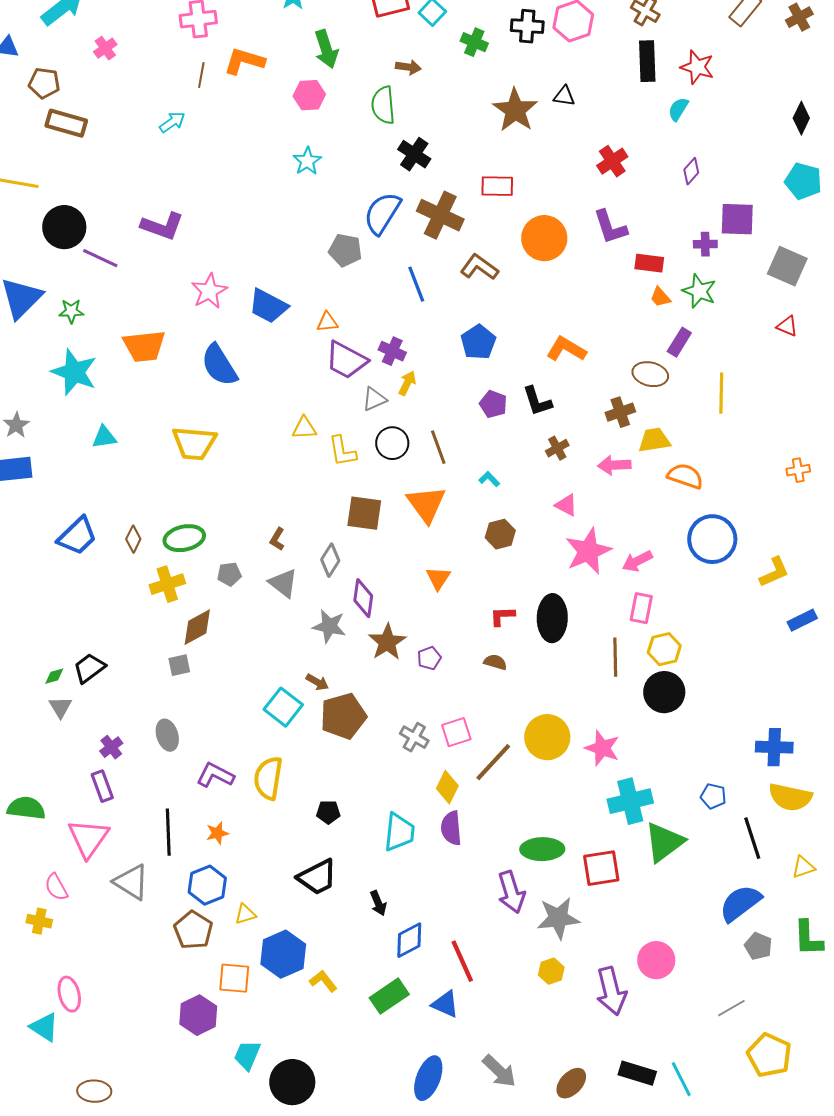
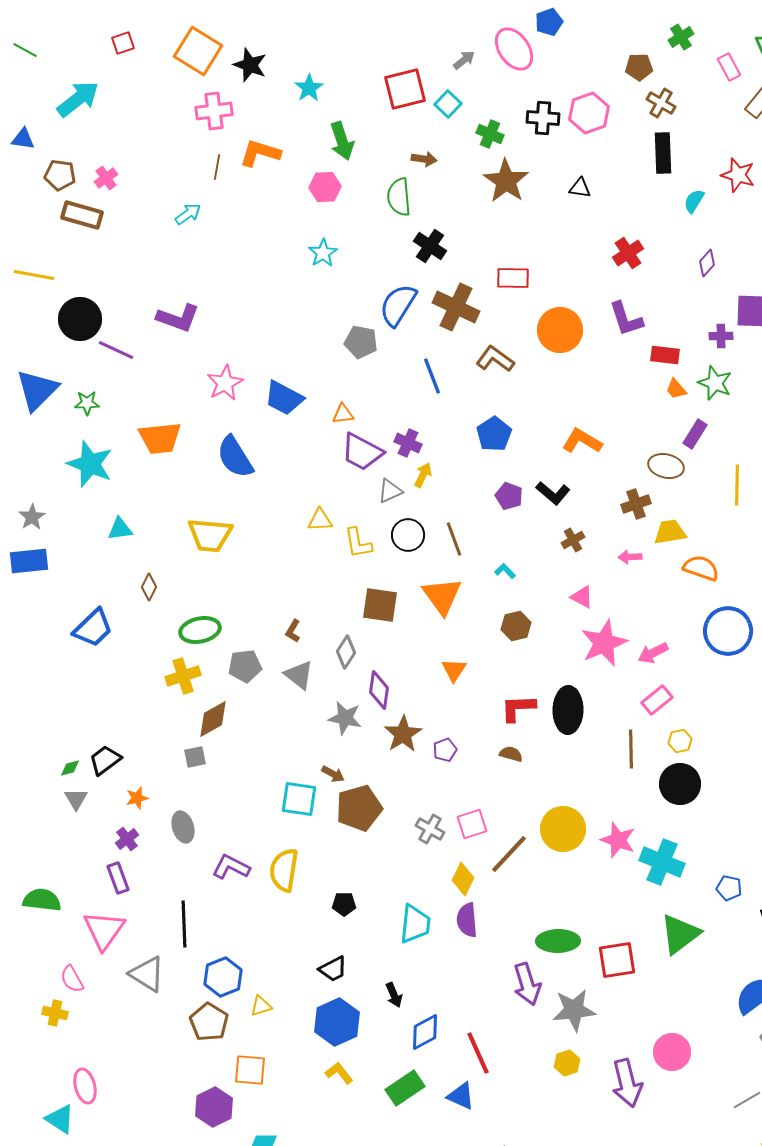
pink cross: (105, 48) -> (106, 178), moved
red star: (697, 67) -> (738, 175), moved
brown star: (515, 110) -> (506, 181), moved
black L-shape: (537, 401) -> (553, 493), turned -32
pink arrow: (614, 465) -> (630, 557), size x0.7
brown diamond: (133, 539) -> (149, 587), moved
gray pentagon: (229, 574) -> (245, 666), size x1.4
pink rectangle: (641, 608) -> (657, 700), turned 40
red L-shape: (502, 616) -> (518, 708), size x1.4
yellow hexagon: (664, 649) -> (680, 741), size x0.7
cyan square: (283, 707) -> (299, 799), turned -30
cyan cross: (630, 801) -> (662, 862), moved, turned 36
orange star: (217, 833) -> (137, 798), moved
black trapezoid: (317, 877) -> (333, 969), size x0.7
blue hexagon: (283, 954) -> (337, 1022), moved

